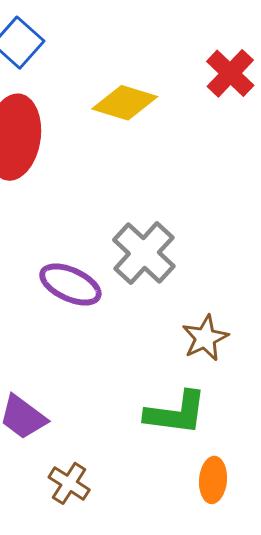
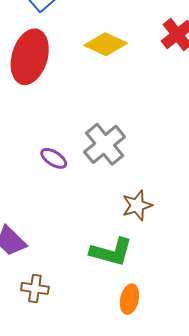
purple ellipse: (70, 284) -> (54, 158), size x0.7
brown cross: (69, 483) -> (35, 288), turned -32

